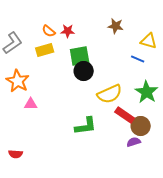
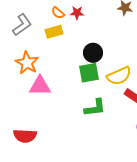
green square: (80, 56) -> (89, 73), moved
pink triangle: (31, 104) -> (40, 86), size x1.6
red semicircle: (16, 154) -> (25, 136), size x1.6

